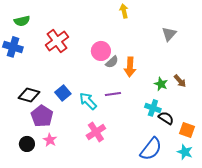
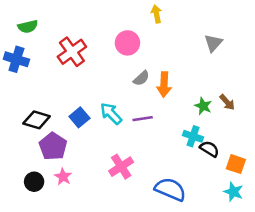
pink circle: (101, 51) -> (127, 43), moved
cyan arrow: (88, 101) -> (111, 114), moved
blue semicircle: (151, 149) -> (170, 189), moved, turned -105

